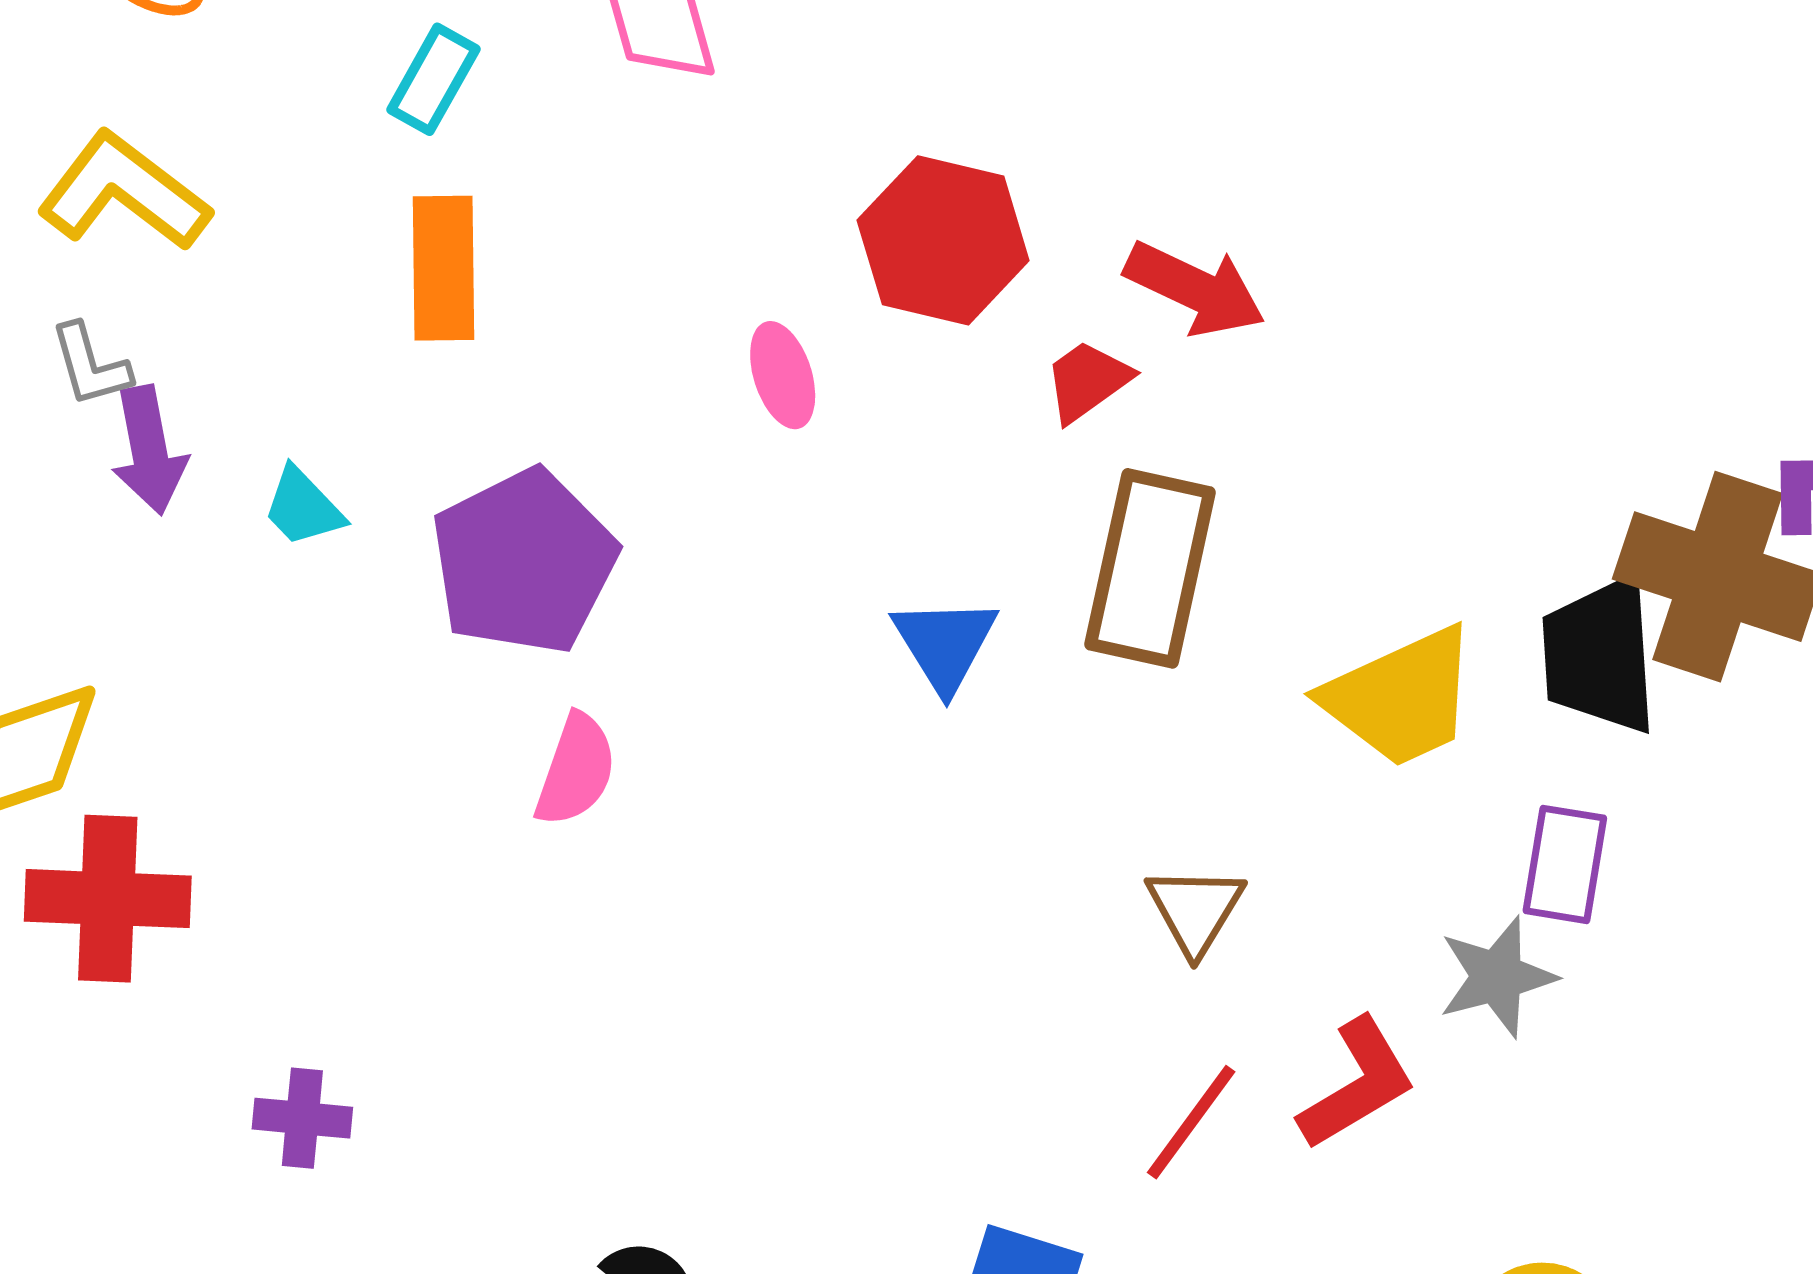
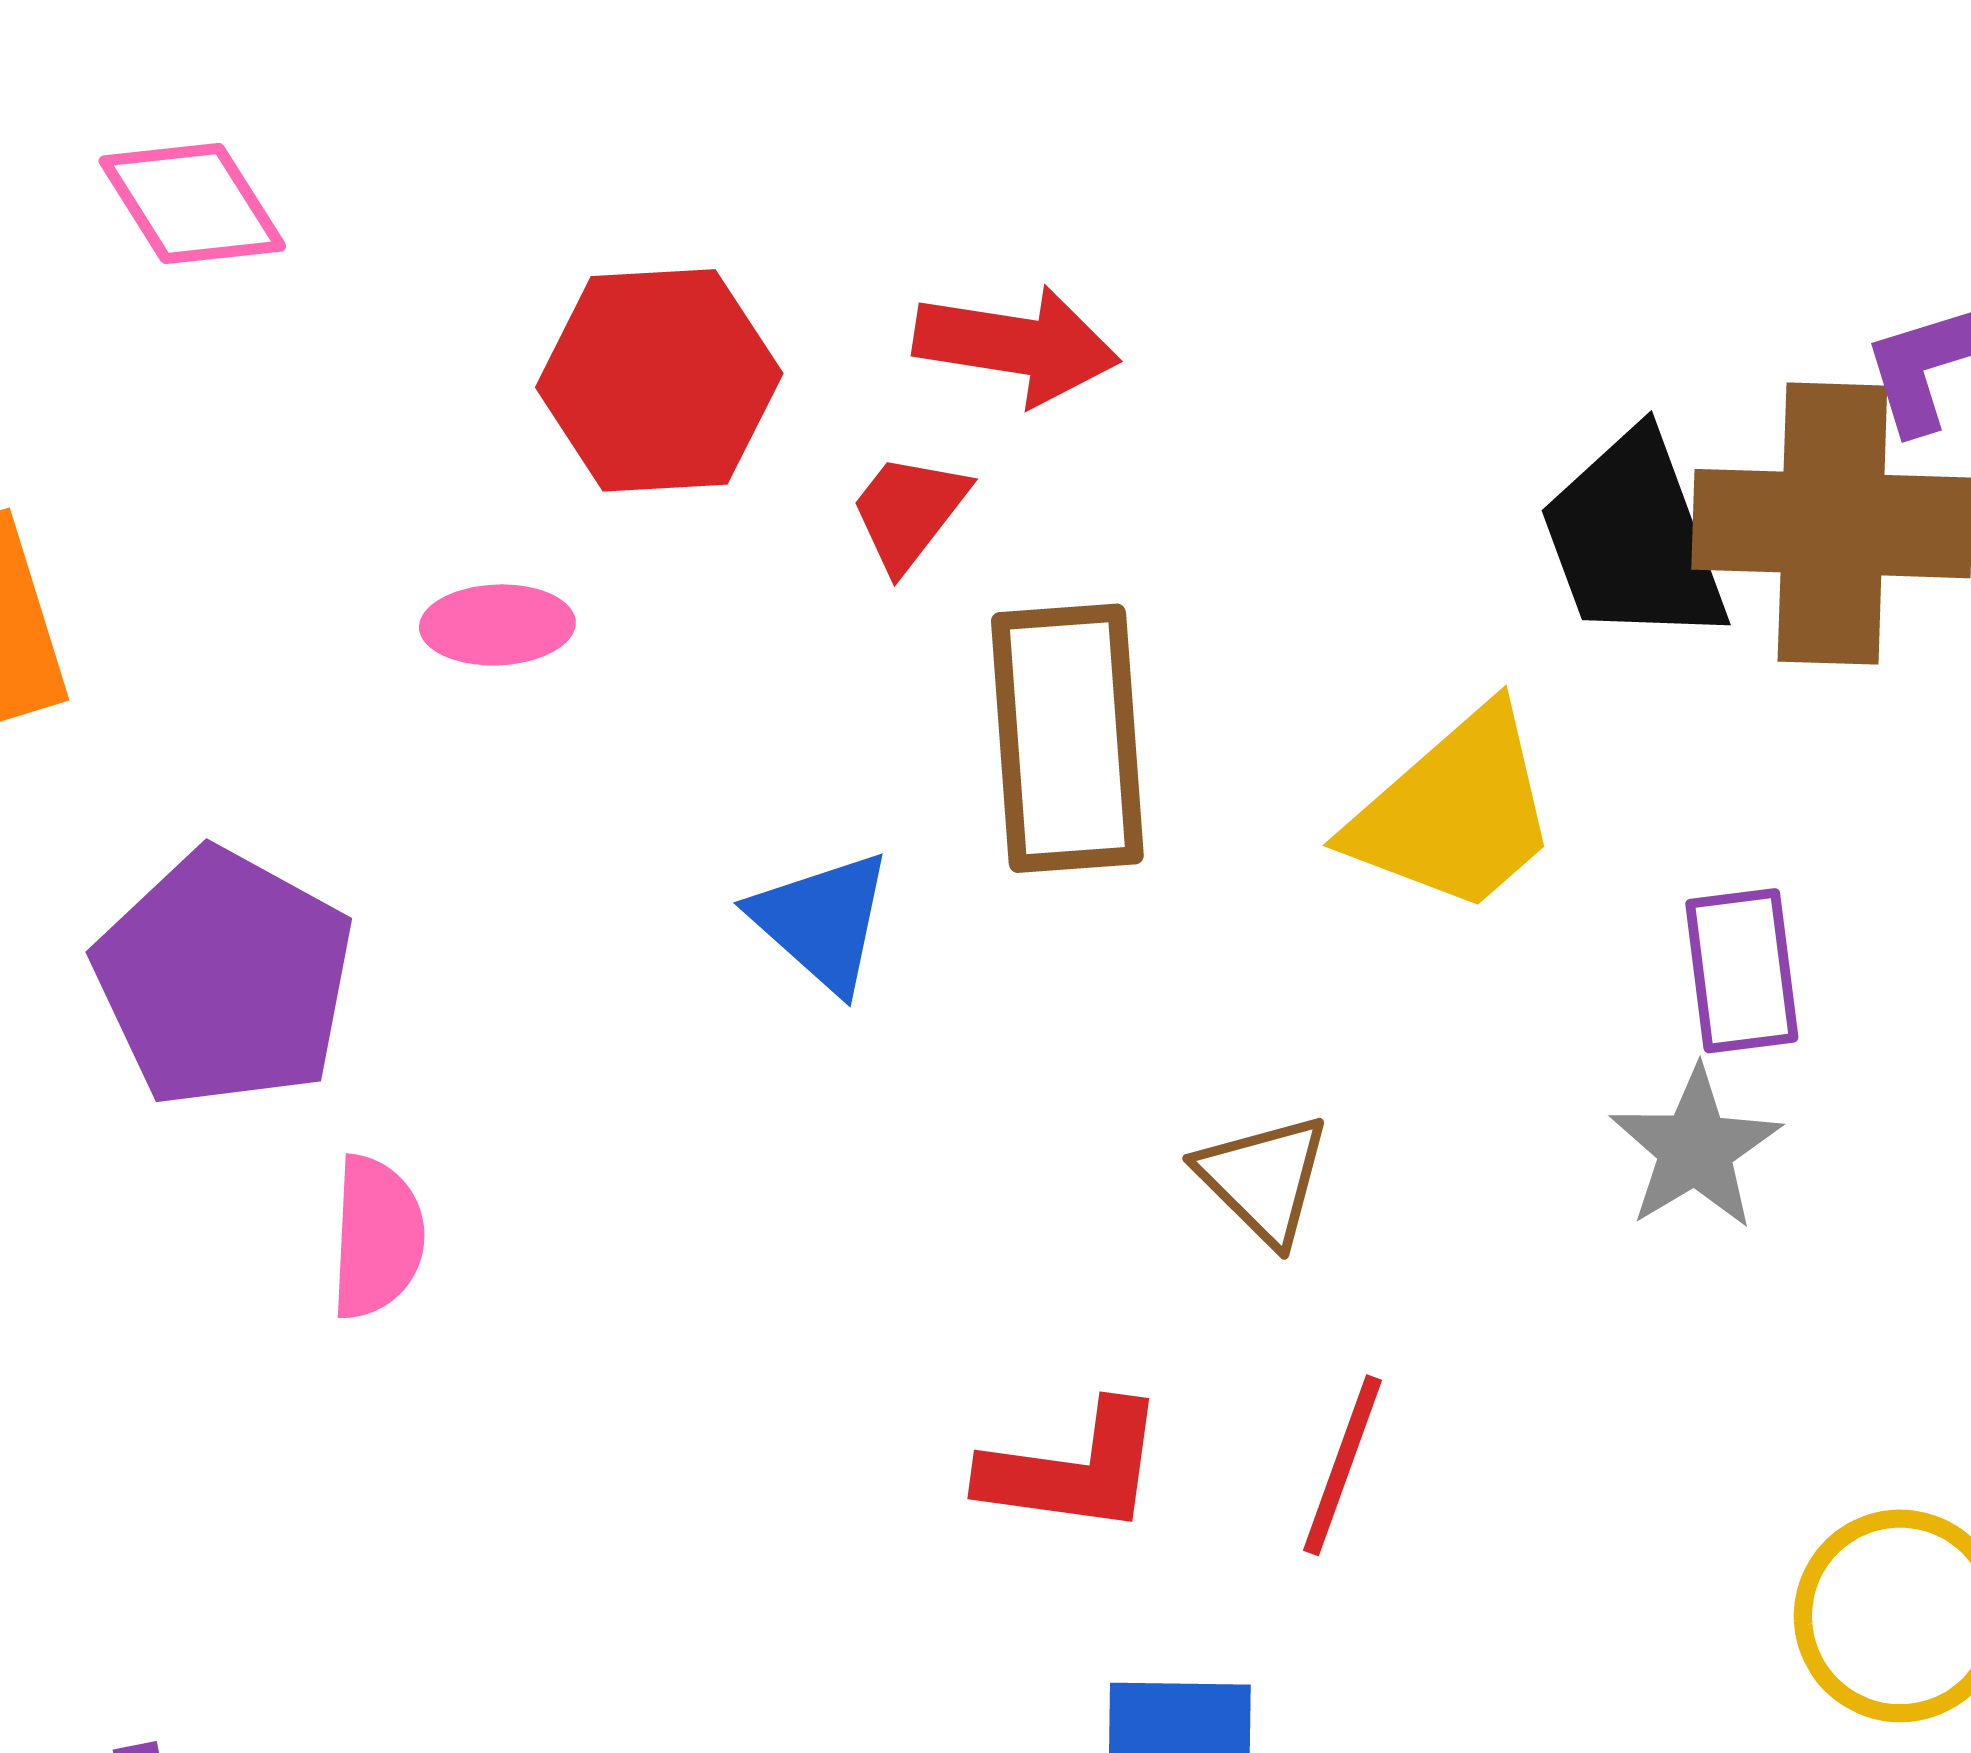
pink ellipse: (783, 375) -> (497, 625), turned -58
black trapezoid: (1600, 655) -> (1634, 539), moved
red L-shape: (1357, 1084) -> (1074, 1469), moved, turned 55

